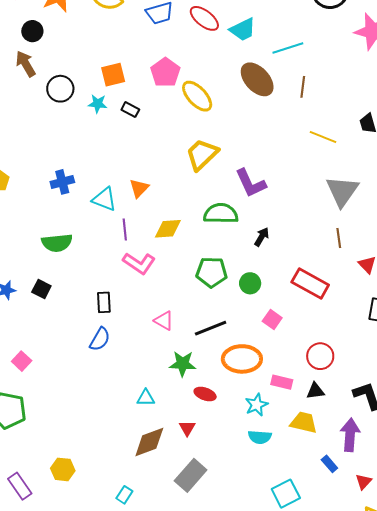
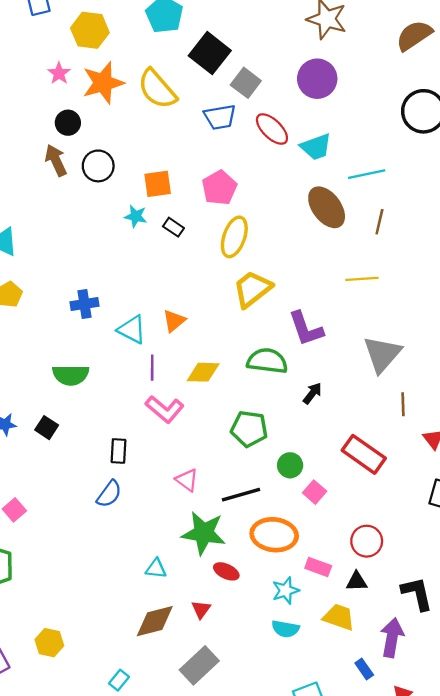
black circle: (60, 89) -> (98, 166), moved
yellow ellipse: (197, 96) -> (234, 237), moved, turned 56
yellow line: (323, 137) -> (362, 279), moved, turned -32
gray triangle: (342, 191) -> (382, 354), moved
green circle: (250, 283) -> (290, 465), moved
green star: (183, 364) -> (204, 533), size x1.4

